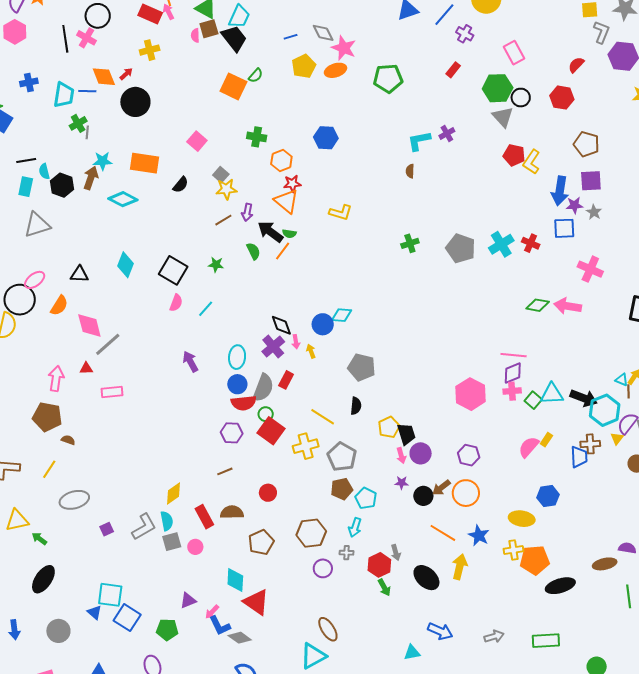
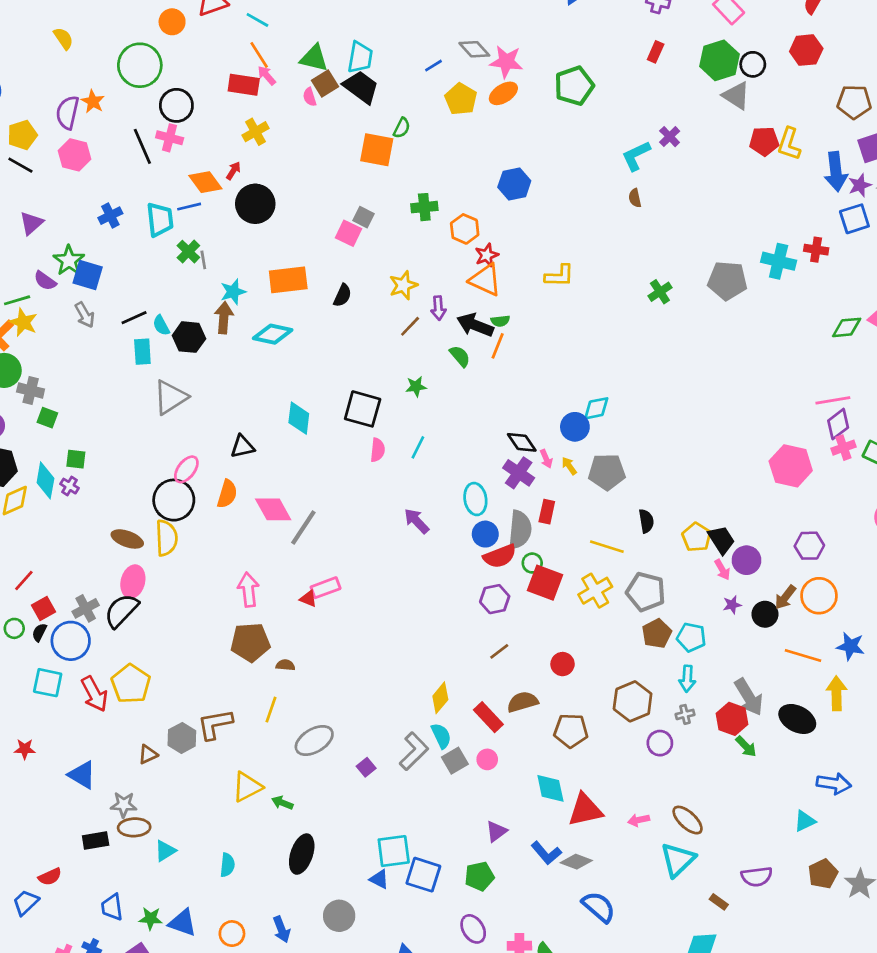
gray square: (221, 175) -> (363, 217), moved
cyan cross: (501, 244) -> (779, 261), turned -30
gray pentagon: (362, 367) -> (607, 472), moved
red triangle: (86, 368) -> (308, 599), moved, turned 40
brown pentagon: (261, 542) -> (571, 731), turned -30
gray arrow: (396, 552) -> (749, 697), size x1.8
red triangle: (256, 602) -> (585, 810), turned -32
pink arrow: (212, 612) -> (639, 820), moved, turned 49

